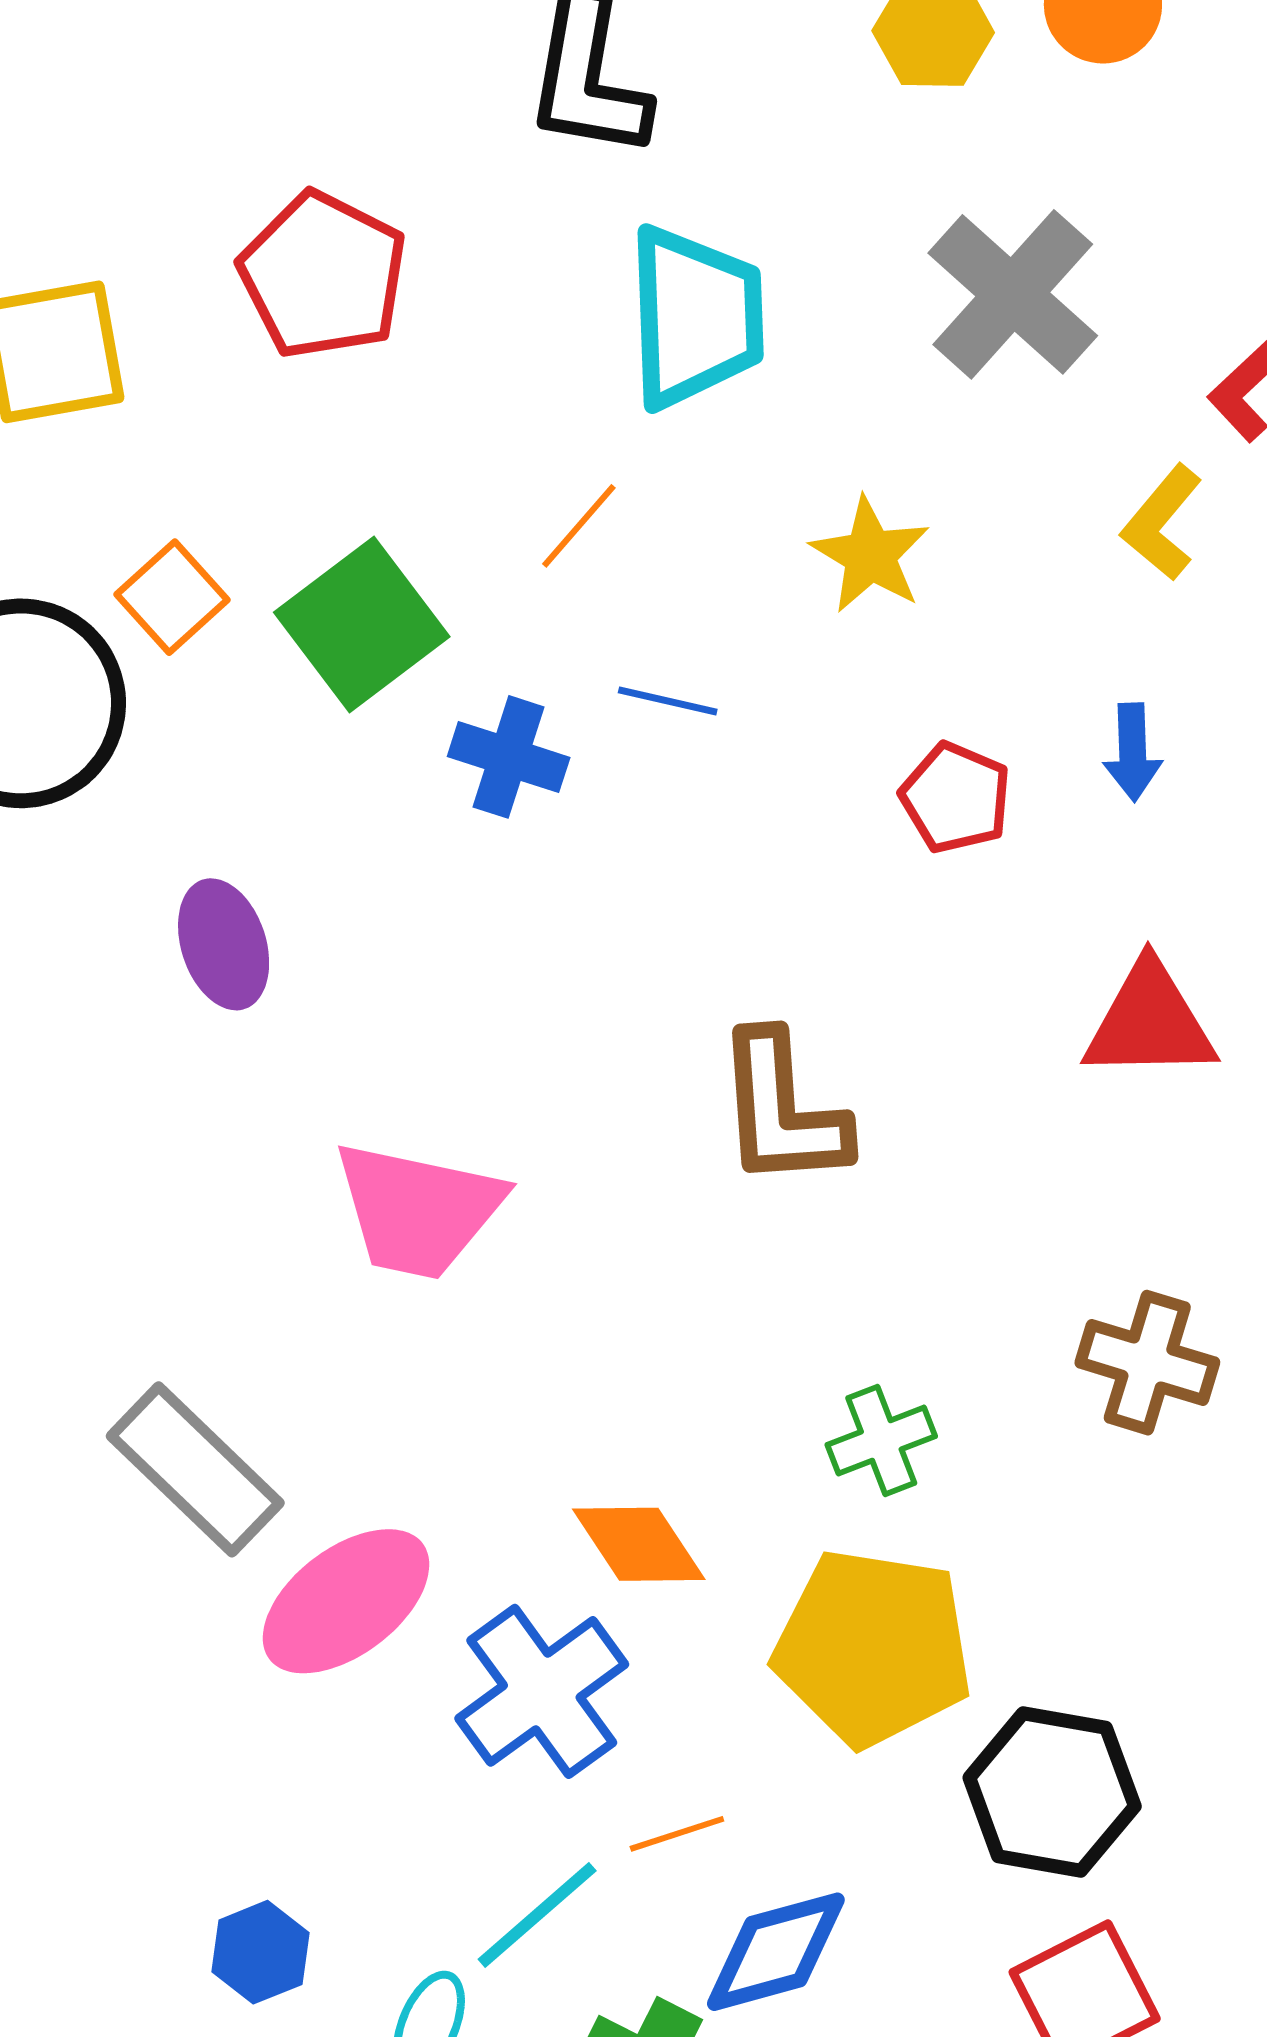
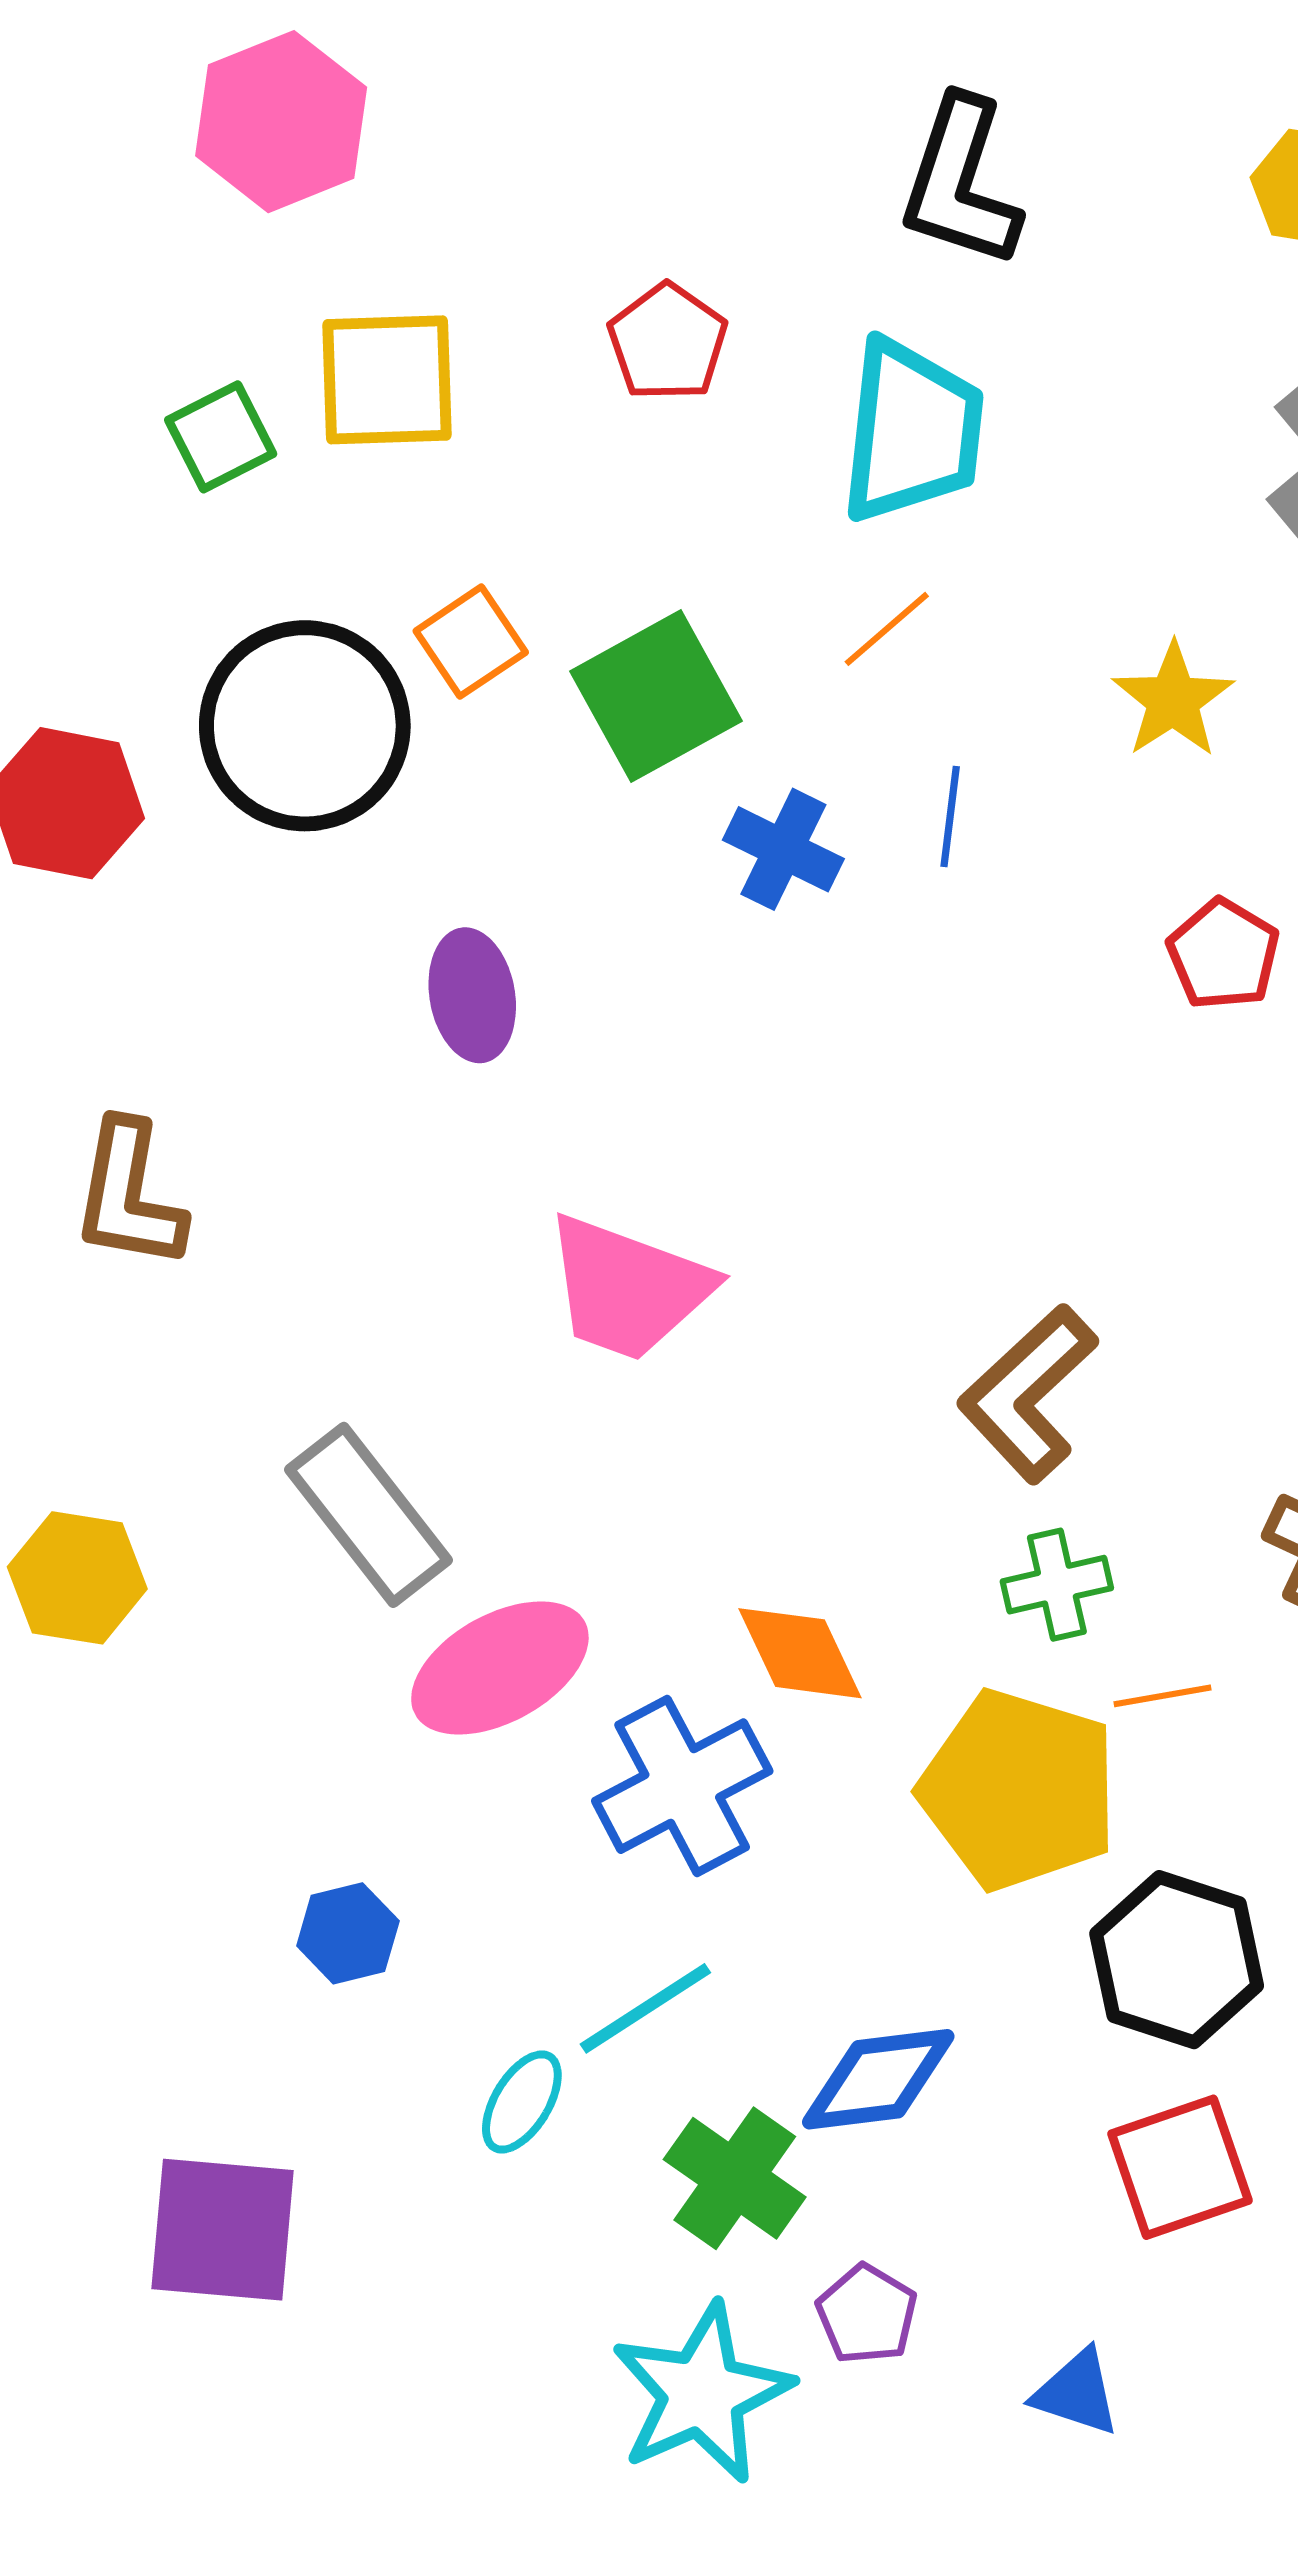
red pentagon: (323, 275) -> (668, 342), size x0.7
cyan trapezoid: (695, 317) -> (912, 431), moved
blue line: (668, 701) -> (950, 816), turned 76
brown L-shape: (782, 1110) -> (1028, 1394), moved, turned 43
orange line: (677, 1834) -> (1162, 1696), moved
blue hexagon: (260, 1952) -> (348, 1933), moved

